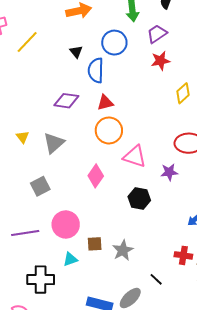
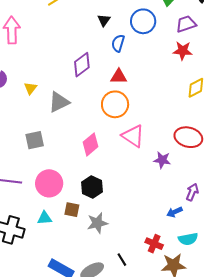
blue semicircle: (96, 70) -> (118, 43), size x0.7
purple diamond: (66, 101) -> (82, 65), turned -60
black hexagon: (139, 198) -> (92, 187), moved

